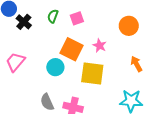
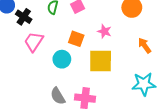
orange square: (72, 49) -> (76, 39), size x0.7
pink trapezoid: (15, 62) -> (34, 42), moved

